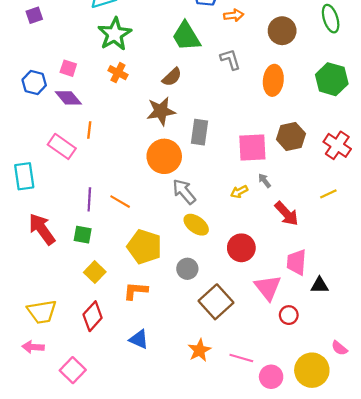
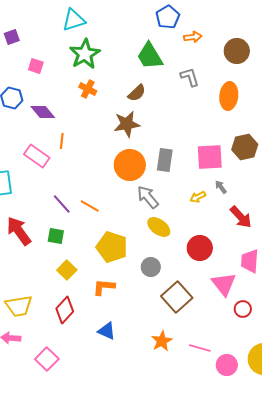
pink square: (68, 68) -> (36, 66), moved
gray rectangle: (199, 132) -> (165, 160), moved
purple line: (89, 199) -> (62, 204), turned -45

